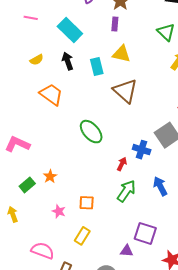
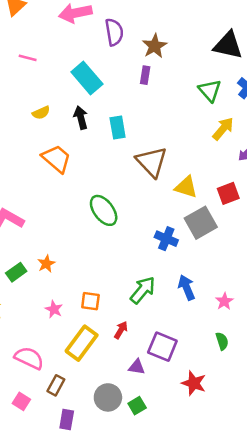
pink line: (31, 18) -> (28, 58), moved
yellow triangle: (121, 54) -> (186, 187), moved
red arrow: (122, 164) -> (121, 330), moved
yellow rectangle: (82, 236) -> (82, 343), size x1.5

